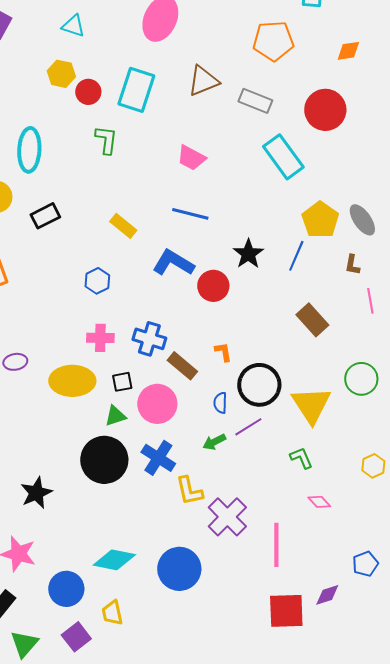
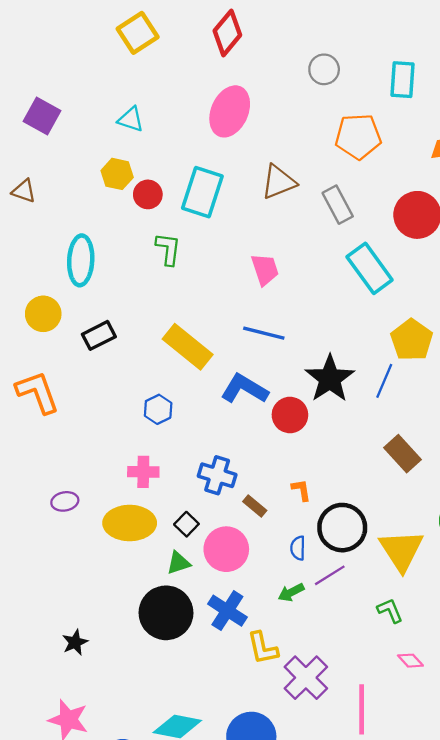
gray rectangle: (255, 101) -> (338, 205), turned 40
pink trapezoid: (191, 158) -> (265, 269), turned -136
yellow rectangle: (123, 226) -> (188, 347), size x1.6
black star: (248, 254) -> (330, 379), size x1.4
pink cross: (100, 338) -> (143, 472), moved
brown rectangle: (182, 366) -> (255, 506), size x0.7
black square: (122, 382) -> (186, 524), turned -35
black star: (36, 493) -> (75, 642), moved, size x0.7

